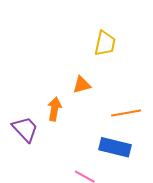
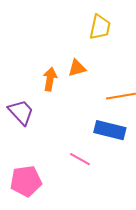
orange arrow: (54, 109) -> (50, 79), moved

